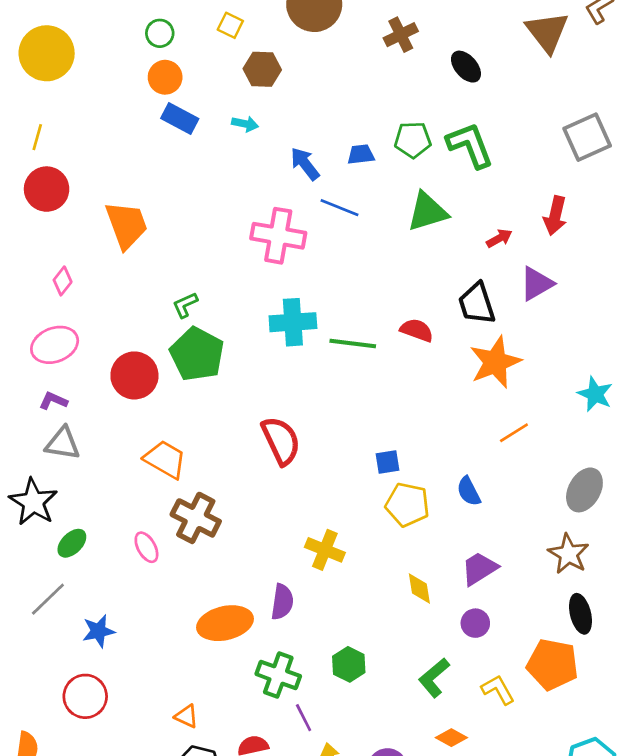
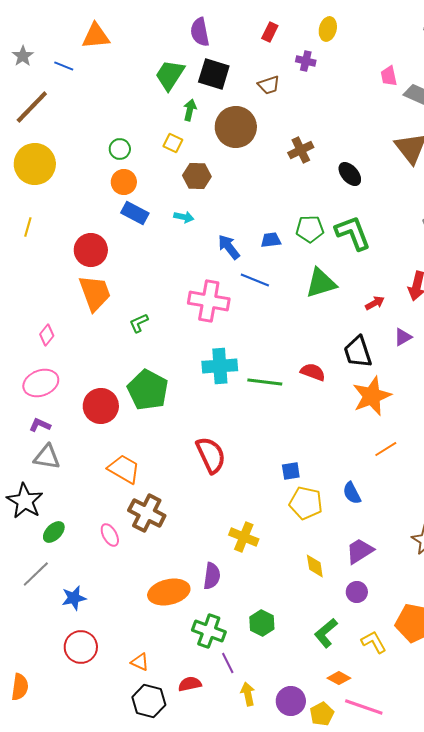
red circle: (47, 189) -> (91, 250), moved
purple triangle: (537, 284) -> (403, 337), size x0.7
green L-shape: (185, 305) -> (139, 323), moved
red circle: (85, 696) -> (81, 647), moved

